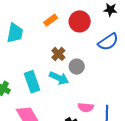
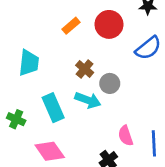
cyan trapezoid: (15, 33) -> (29, 63), moved
pink semicircle: (86, 107) -> (126, 136), turned 70

